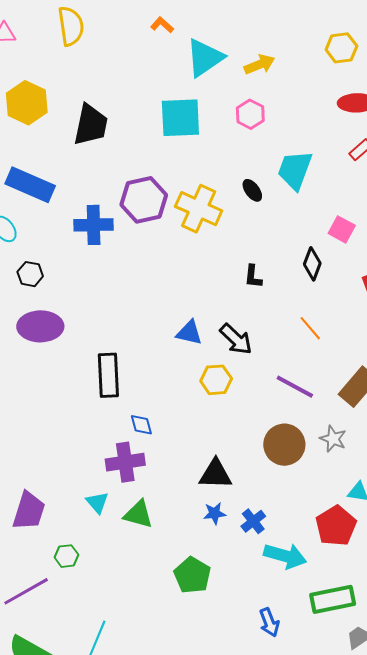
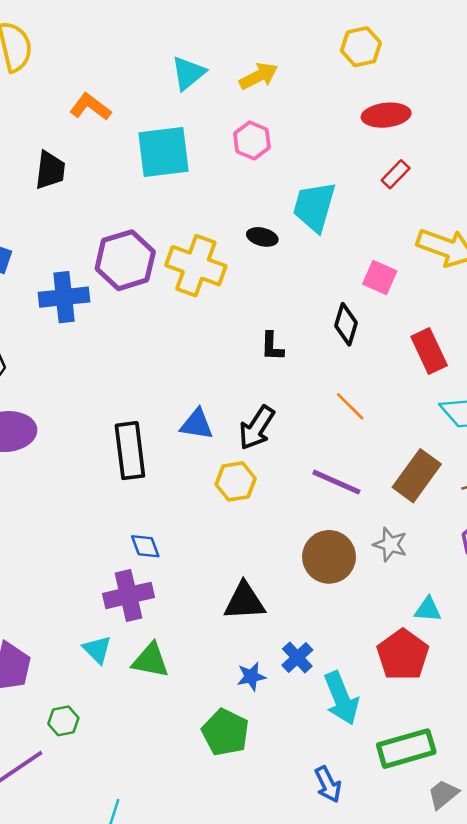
orange L-shape: (162, 25) -> (90, 107), moved, size x1.4
cyan triangle: (205, 58) -> (188, 73), size x0.7
black trapezoid: (91, 125) -> (50, 170), size x0.7
black ellipse: (252, 190) -> (262, 237), turned -35
black arrow: (236, 339) -> (257, 428), turned 84
black rectangle: (108, 375) -> (130, 451), moved
blue star: (215, 513) -> (251, 677), moved
cyan arrow: (285, 556) -> (341, 698), turned 57

